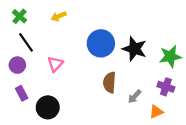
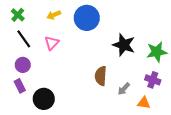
blue circle: (101, 43) -> (87, 18), moved
pink triangle: (55, 64) -> (52, 43), moved
purple circle: (17, 65) -> (23, 65), moved
orange triangle: (156, 112) -> (144, 103), turned 32

